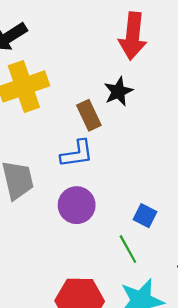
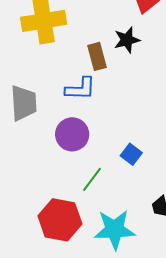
green line: (128, 249) -> (92, 179), moved, turned 56

